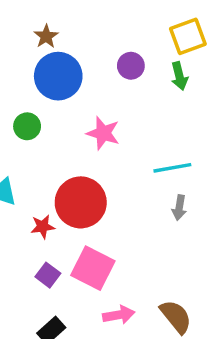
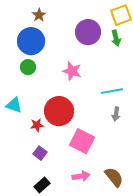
purple circle: (131, 66) -> (88, 32), size x1.6
blue circle: (58, 76) -> (31, 41), moved
pink square: (93, 268) -> (82, 141), moved

